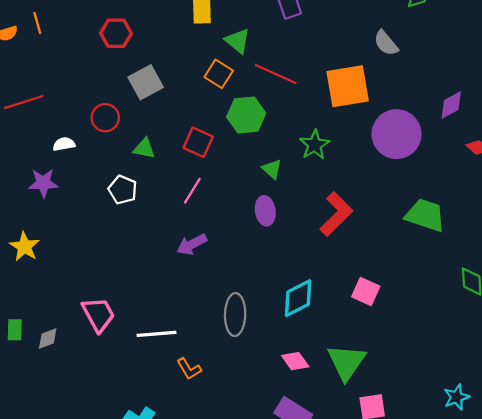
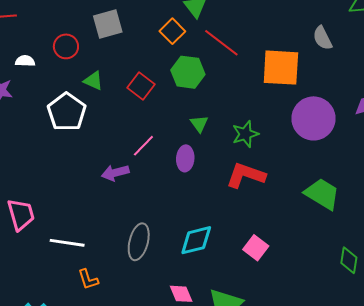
green star: (315, 145) -> (245, 134), moved
white pentagon: (123, 190) -> (67, 112), size x1.5
pink line: (192, 191) -> (143, 146), moved
red L-shape: (336, 214) -> (246, 175), turned -129

